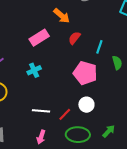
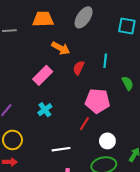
cyan line: (99, 47) -> (105, 61), moved
white circle: (86, 105) -> (107, 141), moved
red line: (65, 114) -> (84, 124), moved

